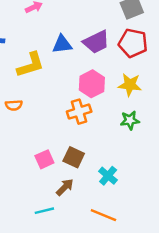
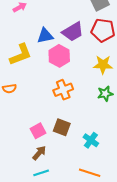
pink hexagon: (92, 84) -> (59, 56), moved
brown arrow: (65, 187) -> (39, 153), moved

